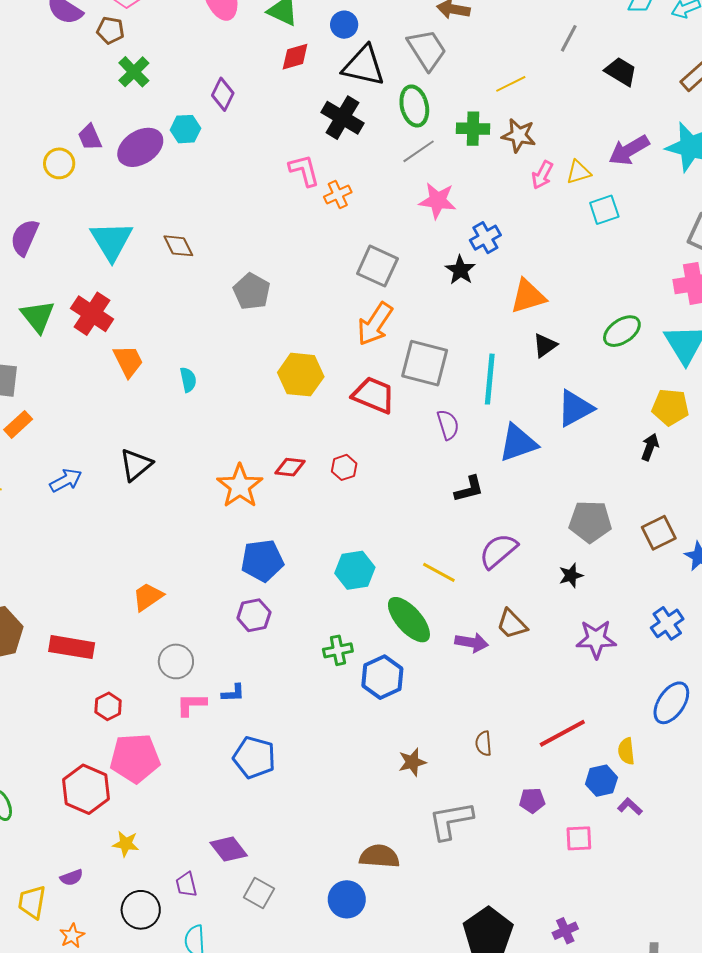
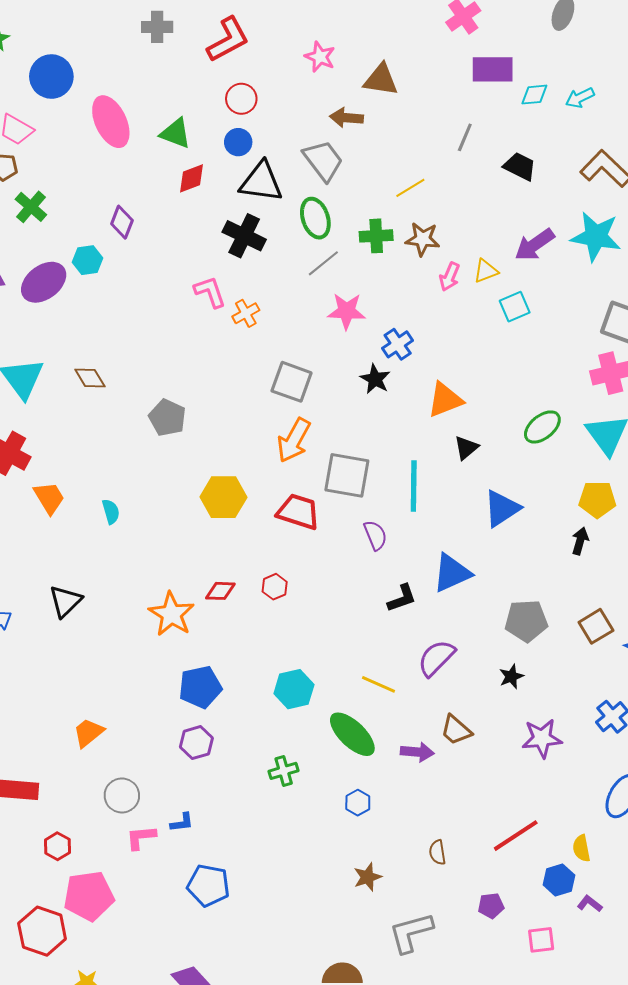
blue triangle: (518, 443) -> (452, 573), moved
blue hexagon: (382, 677) -> (358, 803), moved, size x0.6

